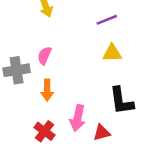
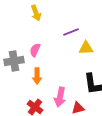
purple line: (107, 20) -> (71, 32), moved

